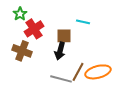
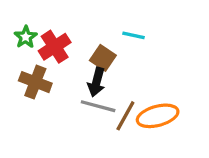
green star: (20, 14) -> (26, 37), moved
brown square: (64, 36) -> (103, 58), turned 35
gray line: (61, 79) -> (98, 106), moved

